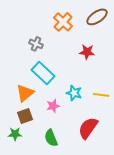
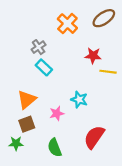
gray cross: (36, 44) -> (39, 47), turned 32
cyan rectangle: (43, 73) -> (44, 67), moved, size x0.7
yellow line: (101, 95) -> (108, 72), moved

